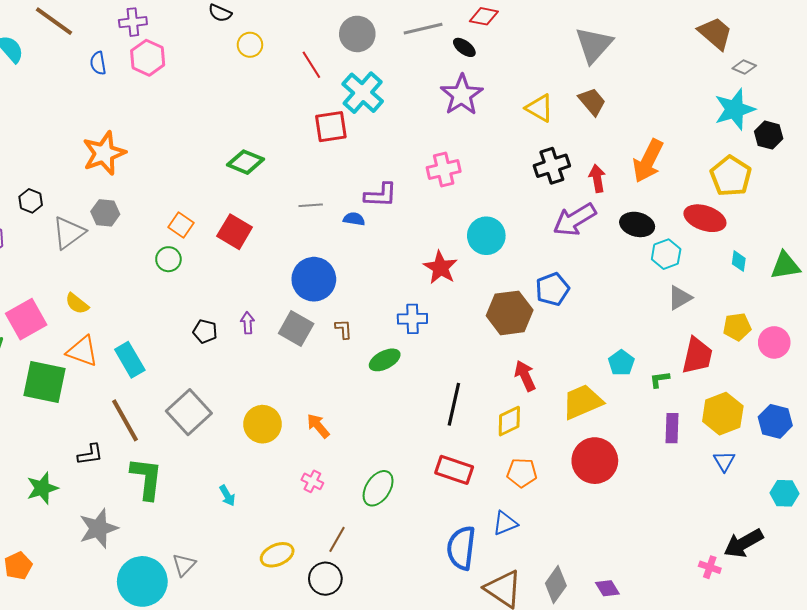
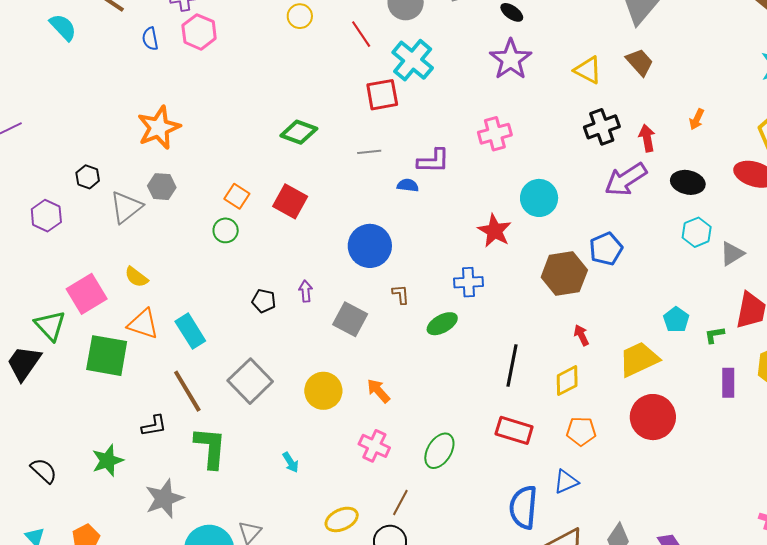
orange arrow: (648, 161) -> (697, 119), size x0.5
gray line: (311, 205) -> (369, 152), moved
cyan hexagon: (666, 254) -> (697, 232), moved
gray square: (296, 328) -> (350, 319), moved
red arrow: (525, 376) -> (581, 335), size x0.7
pink cross: (312, 481) -> (374, 446), size x1.4

